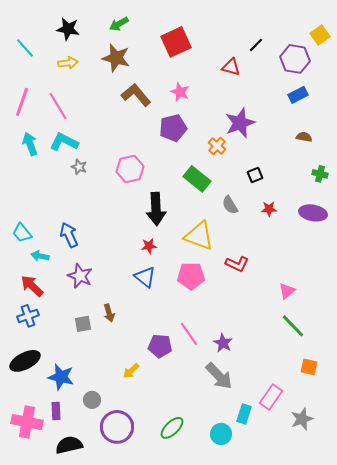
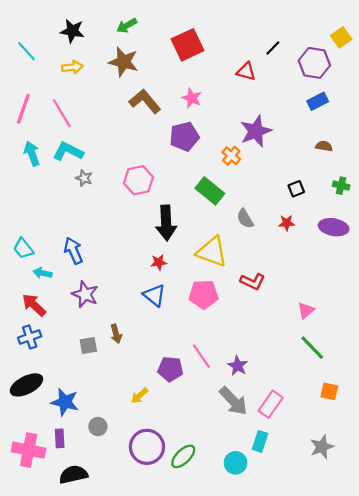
black square: (255, 175) -> (296, 189), moved
pink rectangle: (271, 397) -> (271, 404), moved
purple circle: (117, 427) -> (147, 447), moved

